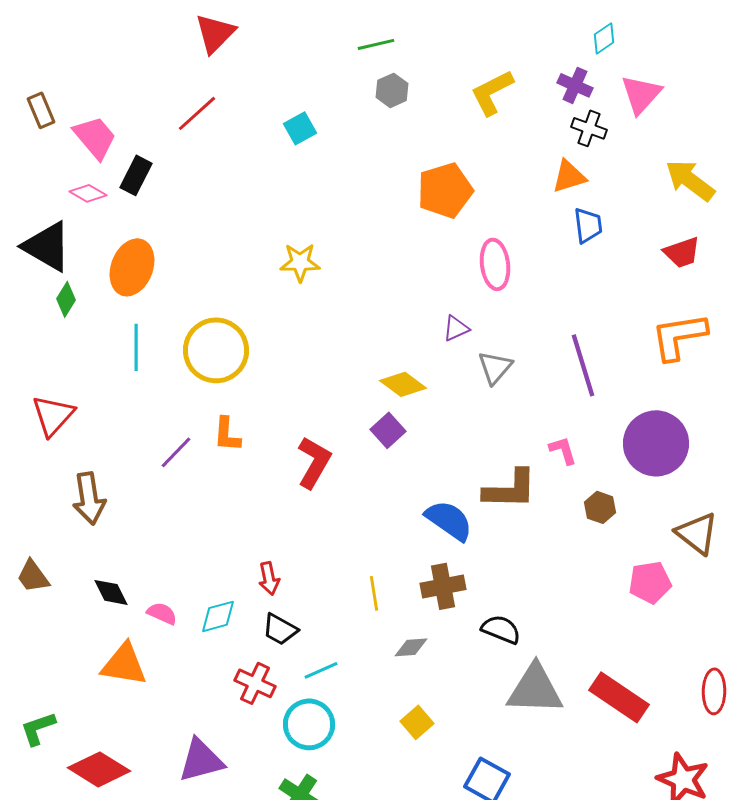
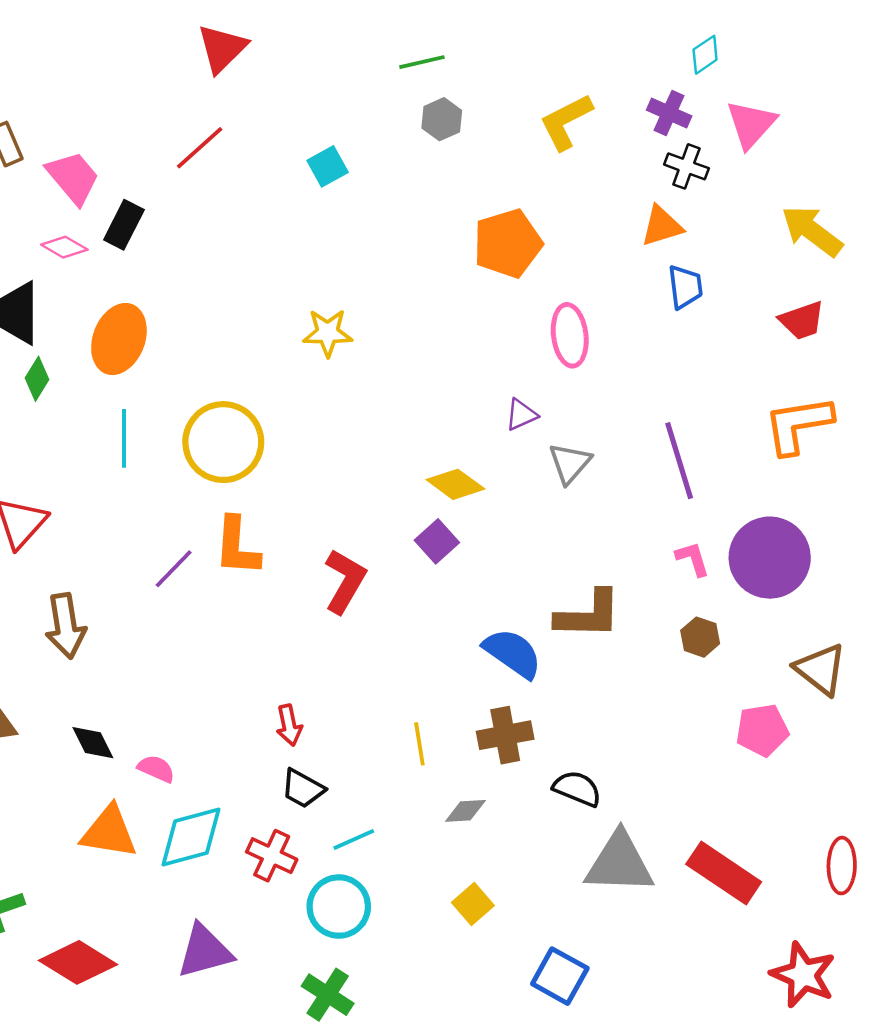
orange L-shape: (227, 434) -> (237, 546), size x1.4
pink L-shape: (563, 450) -> (693, 559), moved
cyan diamond: (218, 616) -> (191, 837), moved, size x1.5

